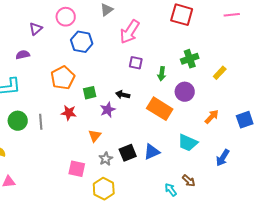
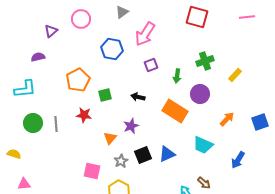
blue hexagon: (82, 42) -> (112, 49), moved
purple square: (136, 63) -> (151, 65), turned -32
purple star: (108, 110) -> (131, 126), moved

